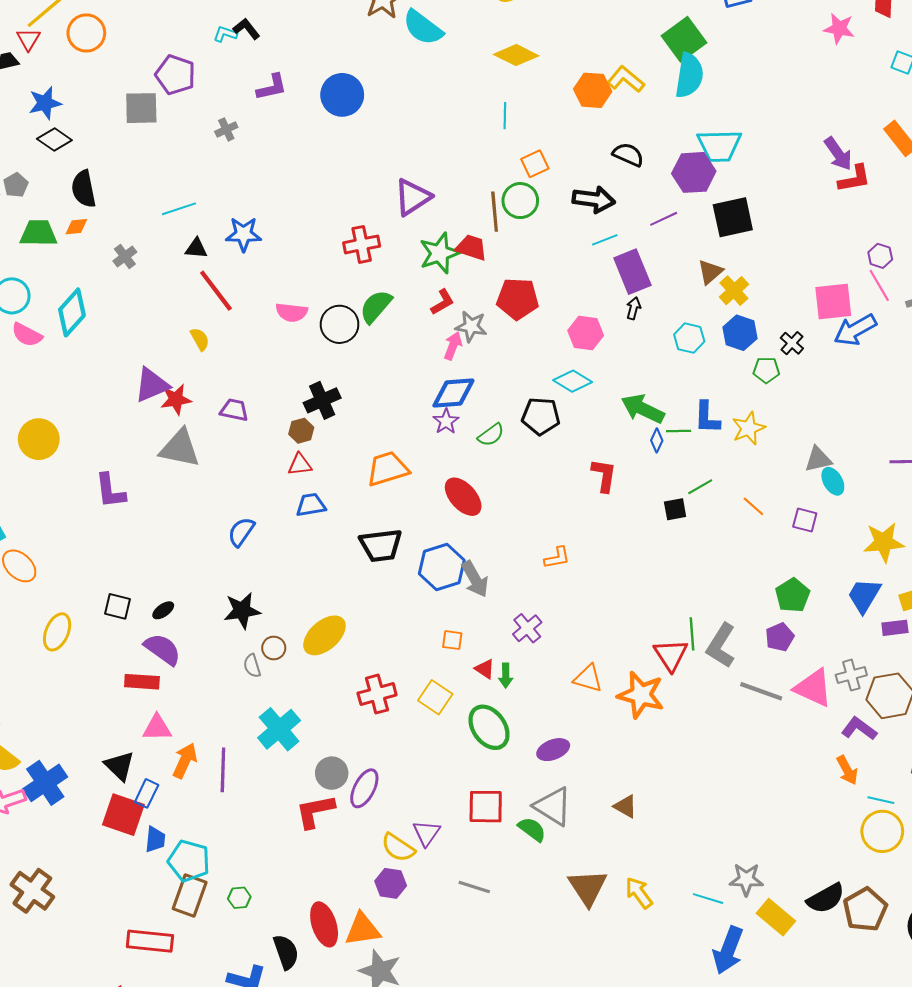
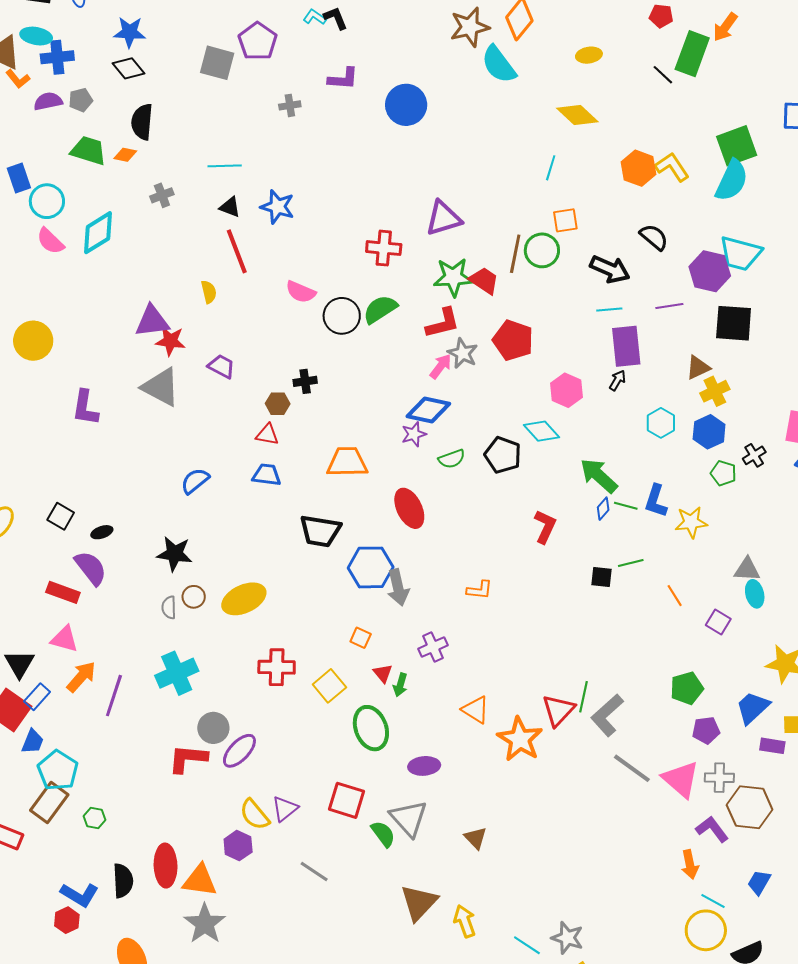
red L-shape: (442, 302) -> (443, 323), size x1.4
black cross: (322, 400) -> (305, 381), size x0.7
purple pentagon: (780, 637) -> (706, 730), moved

